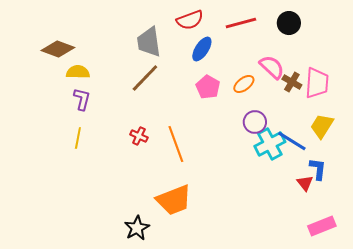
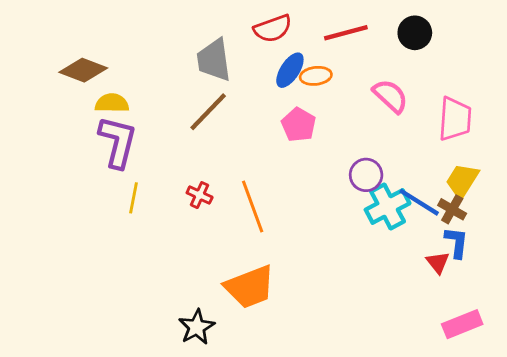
brown cross: (292, 82) -> (452, 209), moved
orange ellipse: (244, 84) -> (316, 76), moved, turned 30
purple L-shape: (82, 99) -> (118, 142), size x1.6
yellow line: (78, 138) -> (133, 198), moved

